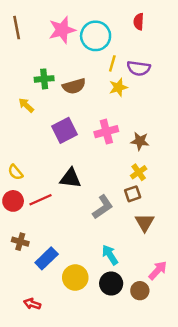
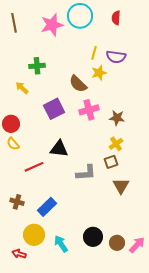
cyan circle: (96, 36) -> (80, 16), moved
brown semicircle: (74, 86) -> (78, 84), moved, turned 60
red circle: (13, 201) -> (11, 124), moved
gray L-shape: (103, 207) -> (86, 173), turned 30
cyan arrow: (110, 255) -> (61, 244), moved
blue rectangle: (47, 258) -> (47, 207), moved
pink arrow: (158, 270) -> (137, 245), moved
yellow circle: (75, 278) -> (34, 235), moved
red arrow: (32, 304) -> (19, 254), moved

